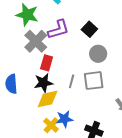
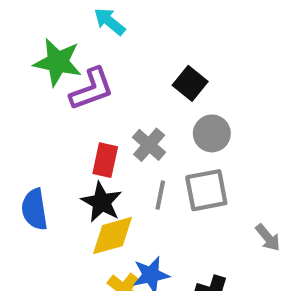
purple L-shape: (58, 30) -> (92, 89), moved
gray cross: (36, 41) -> (149, 145), moved, size x0.7
black star: (43, 83) -> (102, 202), turned -30

